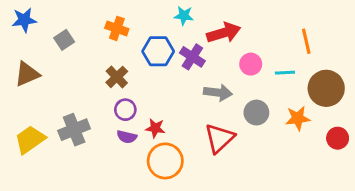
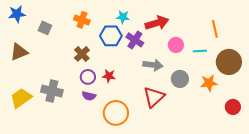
cyan star: (184, 16) -> (123, 17), moved
gray square: (64, 40) -> (45, 28), turned -32
red star: (155, 128) -> (109, 76), moved
gray cross: (74, 130) -> (52, 91), turned 35
red circle: (338, 138) -> (233, 107), moved

